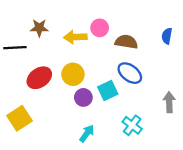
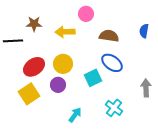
pink circle: (100, 28) -> (86, 14), moved
purple circle: (83, 97) -> (58, 85), moved
yellow square: (20, 118) -> (29, 94), moved

